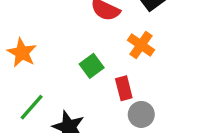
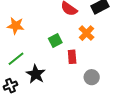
orange star: (22, 53) -> (16, 26), turned -30
gray circle: (141, 114) -> (92, 77), moved

